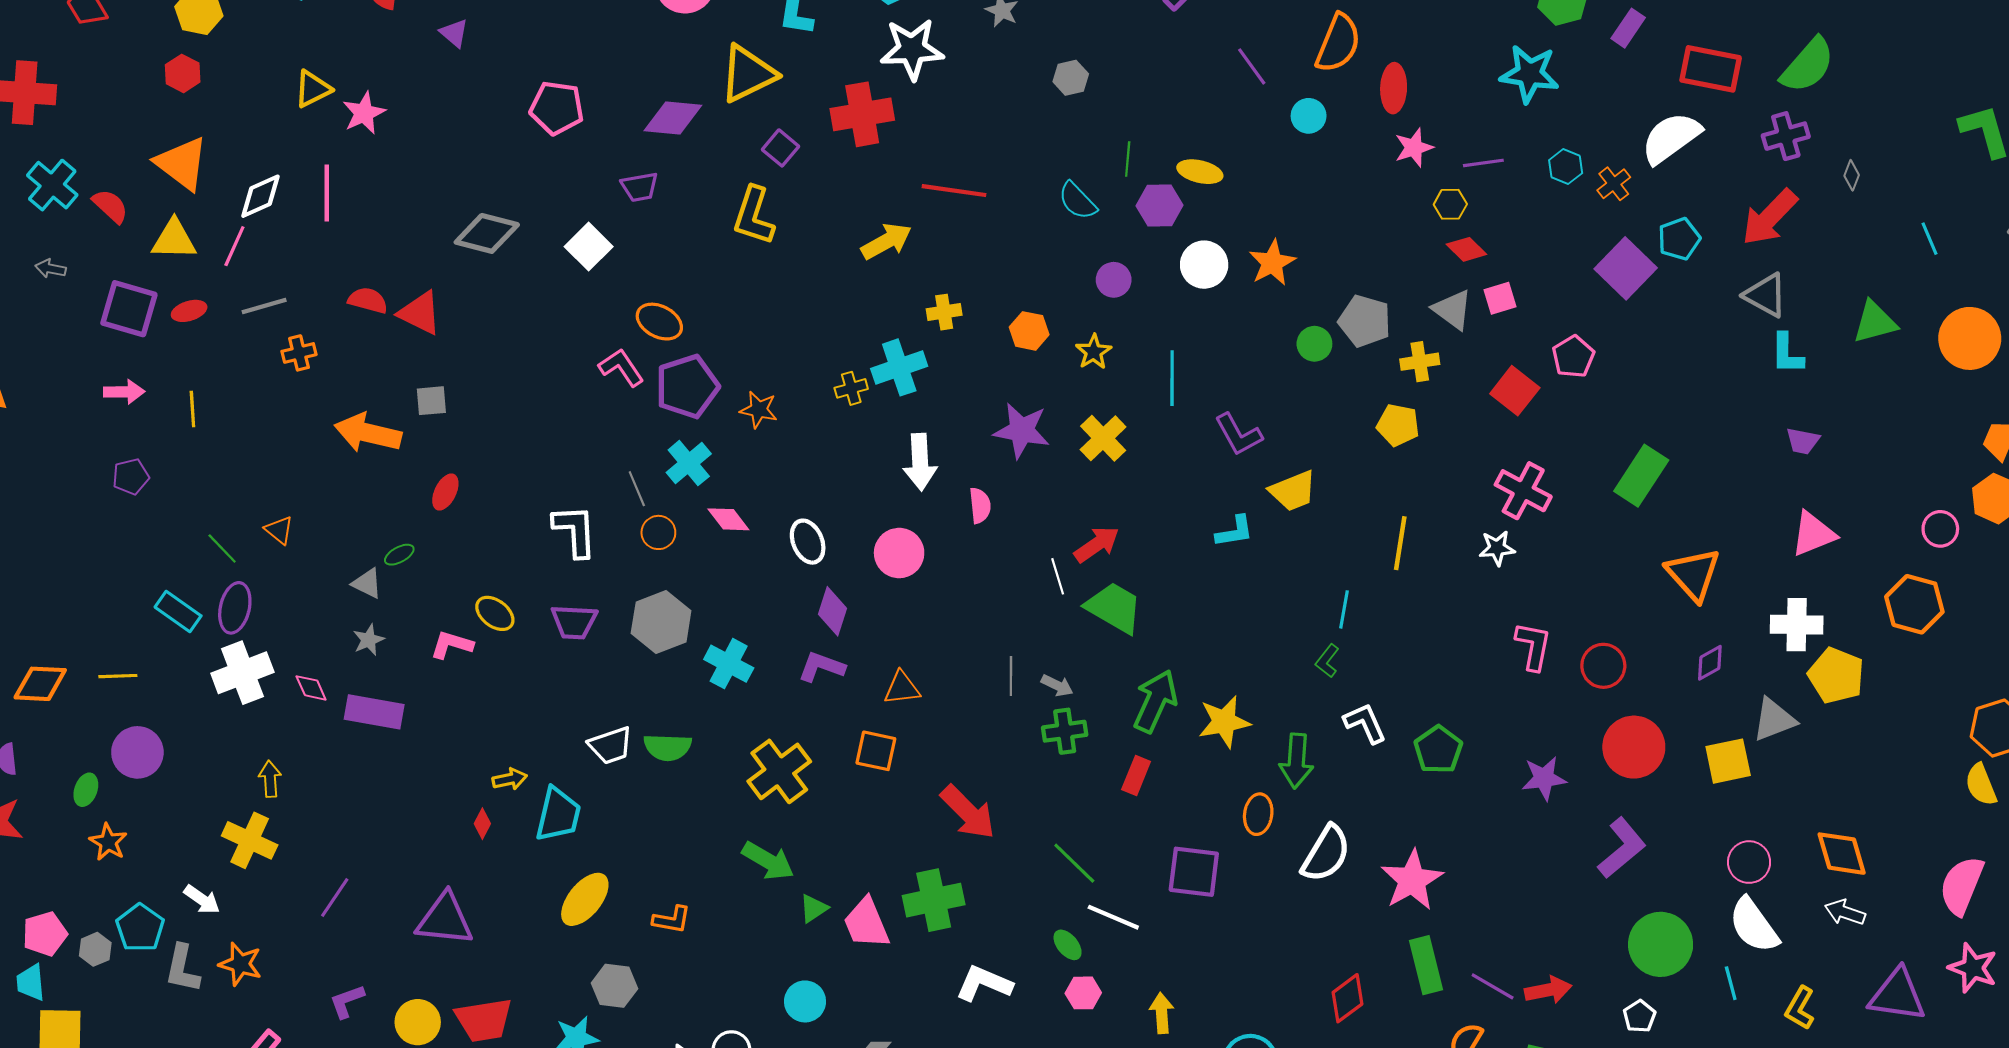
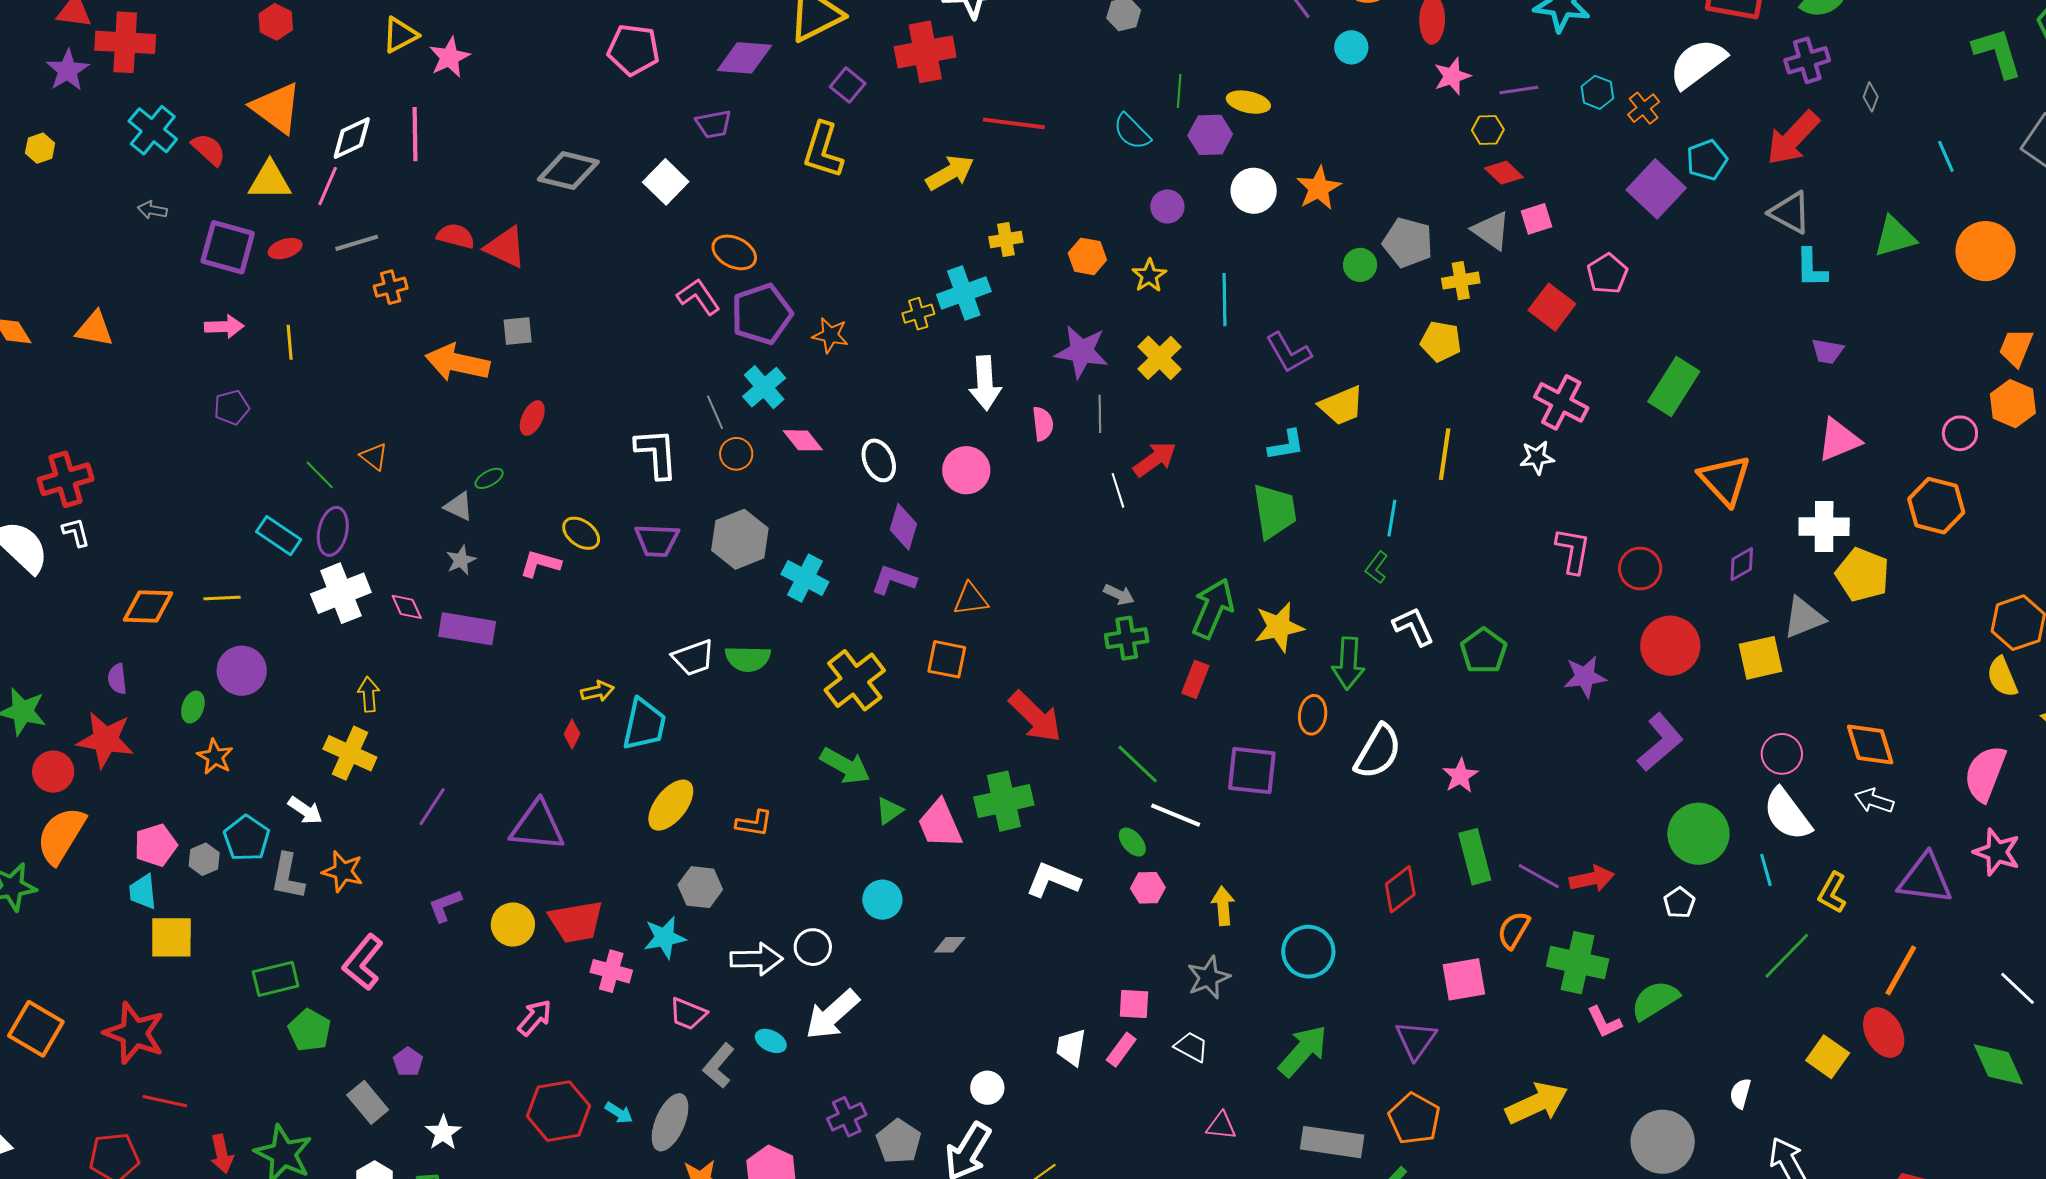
green trapezoid: (1114, 608) -> (1275, 511), moved, turned 52
gray line: (1011, 676) -> (1100, 414), moved
pink star: (1412, 880) -> (1460, 776), size x0.6

